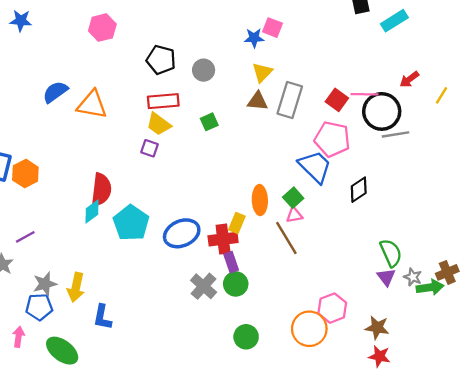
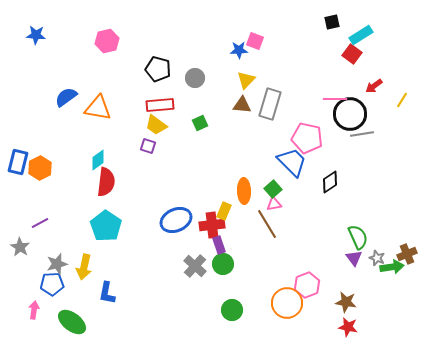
red square: (337, 100) -> (352, 54), moved
cyan diamond: (92, 211) -> (98, 160), moved
cyan pentagon: (131, 223) -> (106, 226), moved

